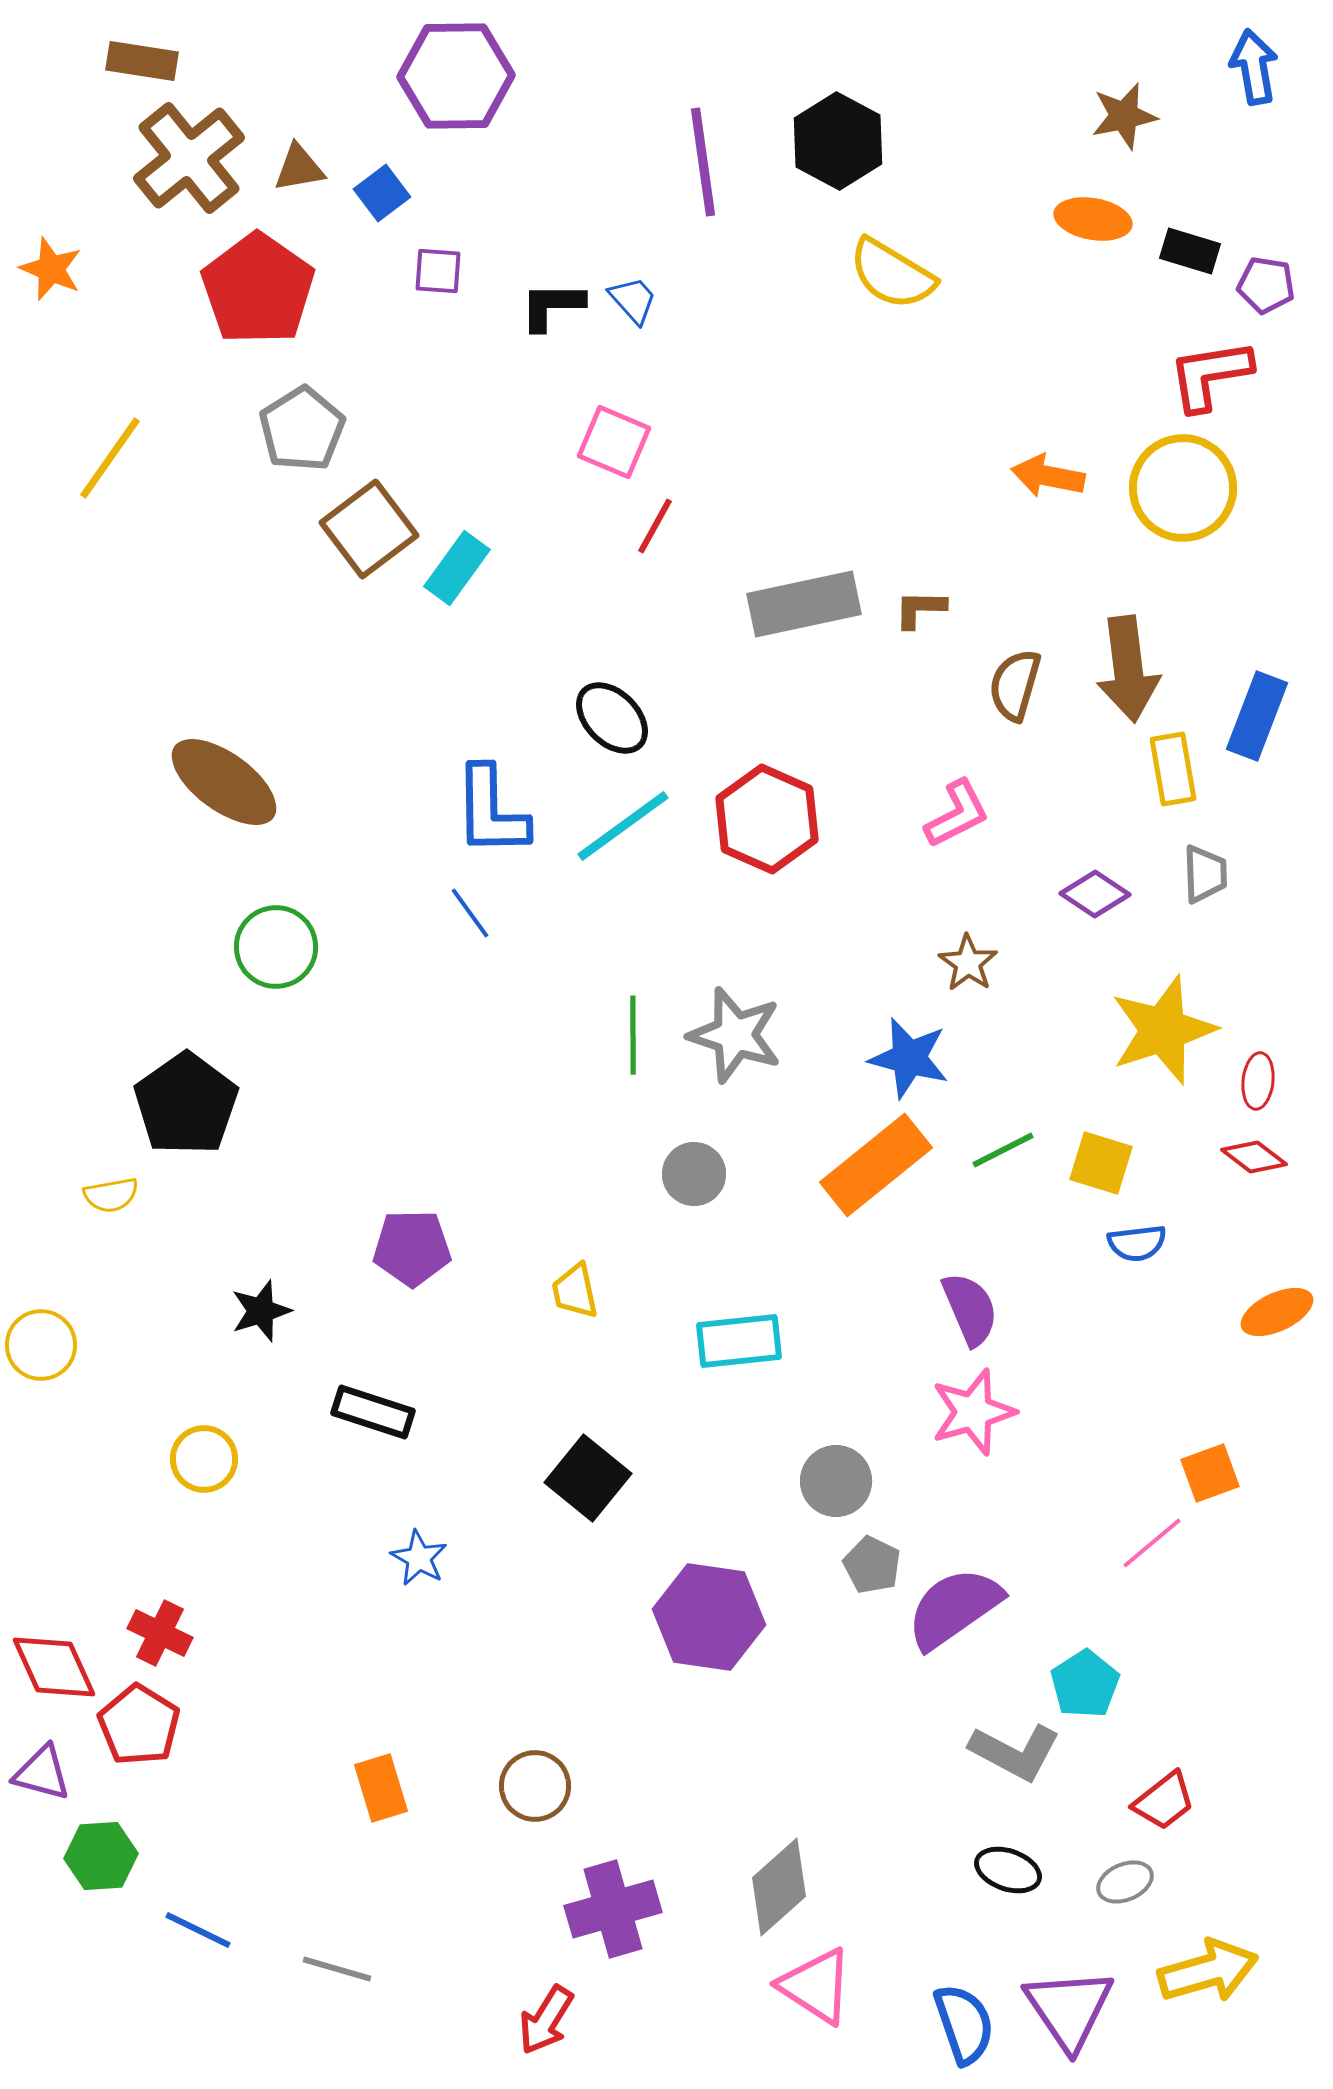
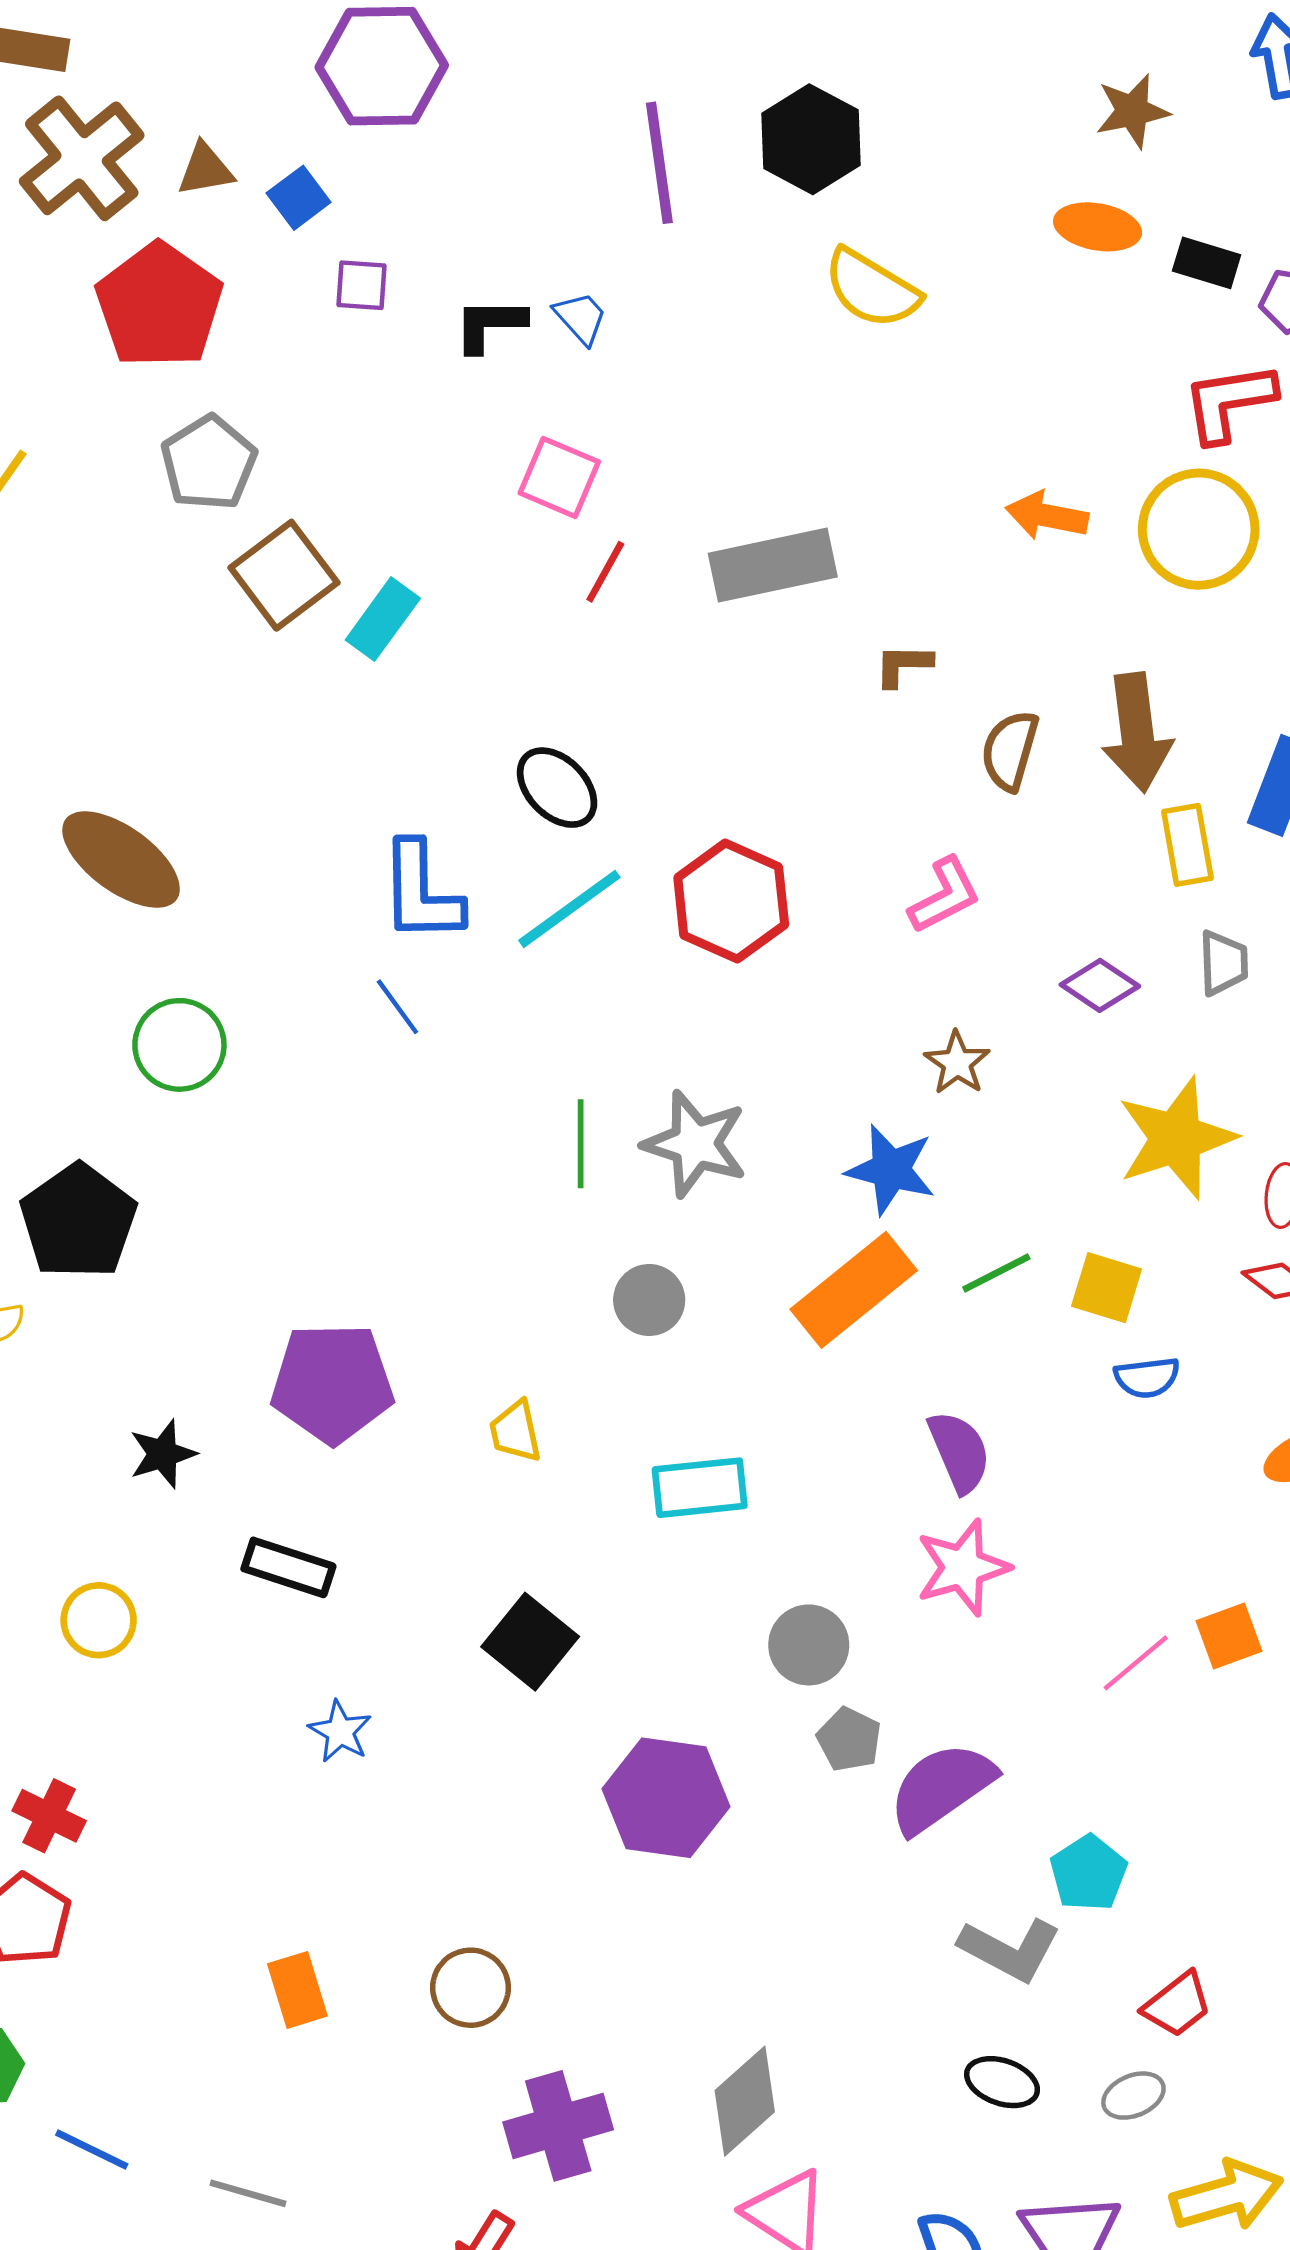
gray rectangle: (804, 604) -> (773, 565), moved
purple pentagon: (412, 1248) -> (332, 1383), size x1.4
pink line: (1152, 1543) -> (1136, 1663), moved

